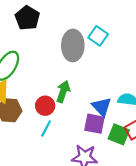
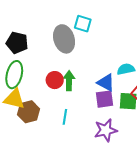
black pentagon: (27, 18) -> (17, 43), moved
red circle: (45, 106) -> (55, 80), moved

